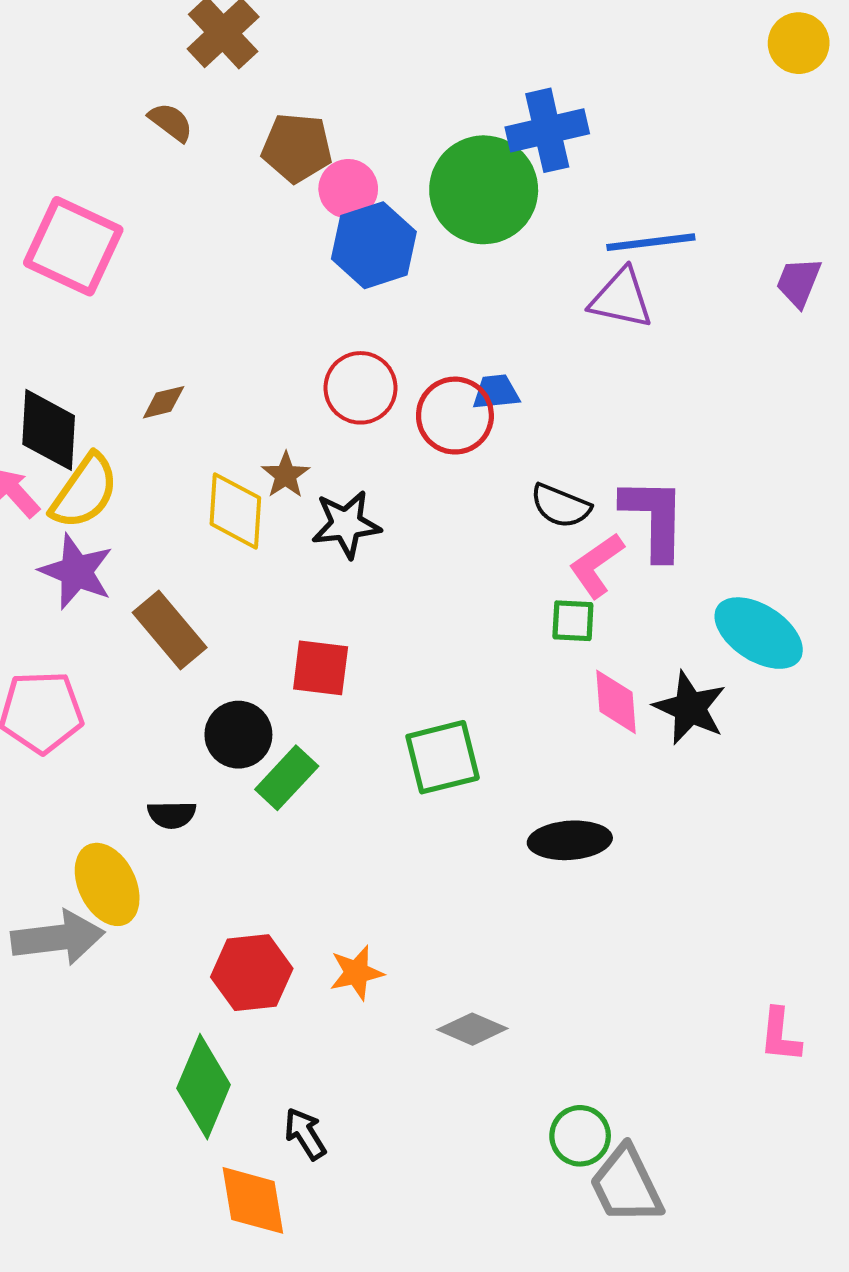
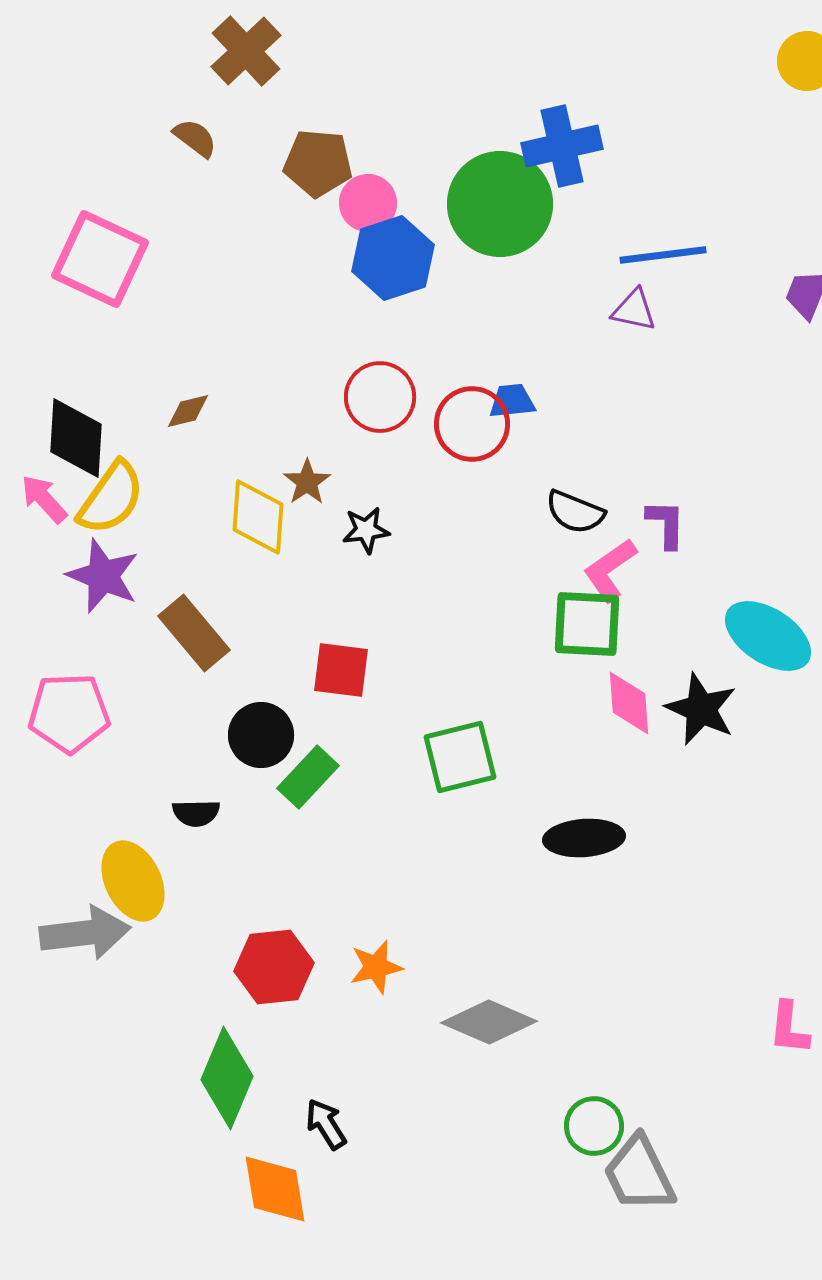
purple triangle: (621, 299) -> (634, 310), size x0.7
purple L-shape: (654, 518) -> (666, 524), size x0.6
black star: (346, 524) -> (366, 530), size x0.7
green square: (573, 621) -> (587, 624), size x1.6
gray diamond: (472, 1029) -> (489, 1022), size x1.4

